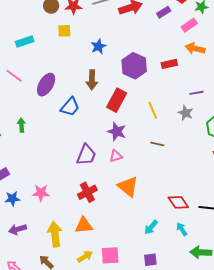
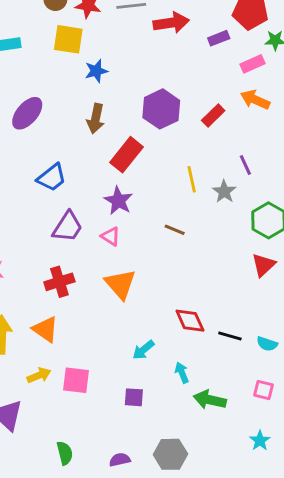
yellow square: (64, 31) -> (68, 39), size x1.5
blue star: (98, 46) -> (96, 71), moved
red rectangle: (169, 64) -> (213, 116), turned -42
purple line: (196, 93) -> (245, 165), turned 64
blue trapezoid: (70, 107) -> (52, 178), moved
yellow line: (153, 110) -> (192, 179), moved
pink triangle: (116, 156) -> (111, 236), turned 40
orange triangle: (84, 225) -> (45, 329), turned 30
cyan arrow: (182, 229) -> (182, 373), moved

